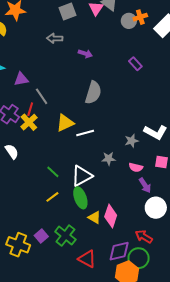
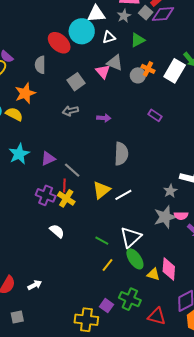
orange cross: (140, 17) -> (148, 69), turned -32
gray star: (109, 159) -> (165, 217), moved, size x1.6

